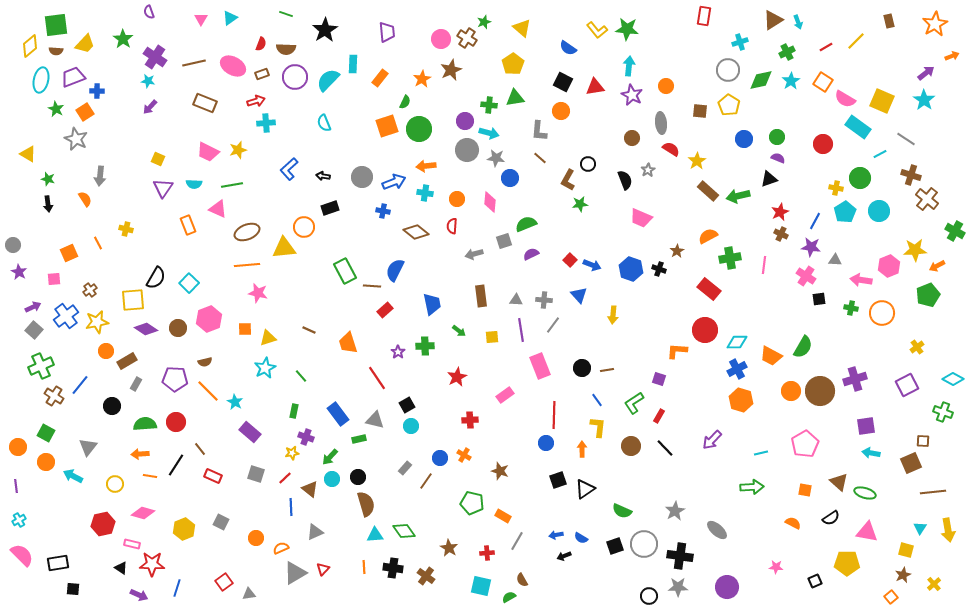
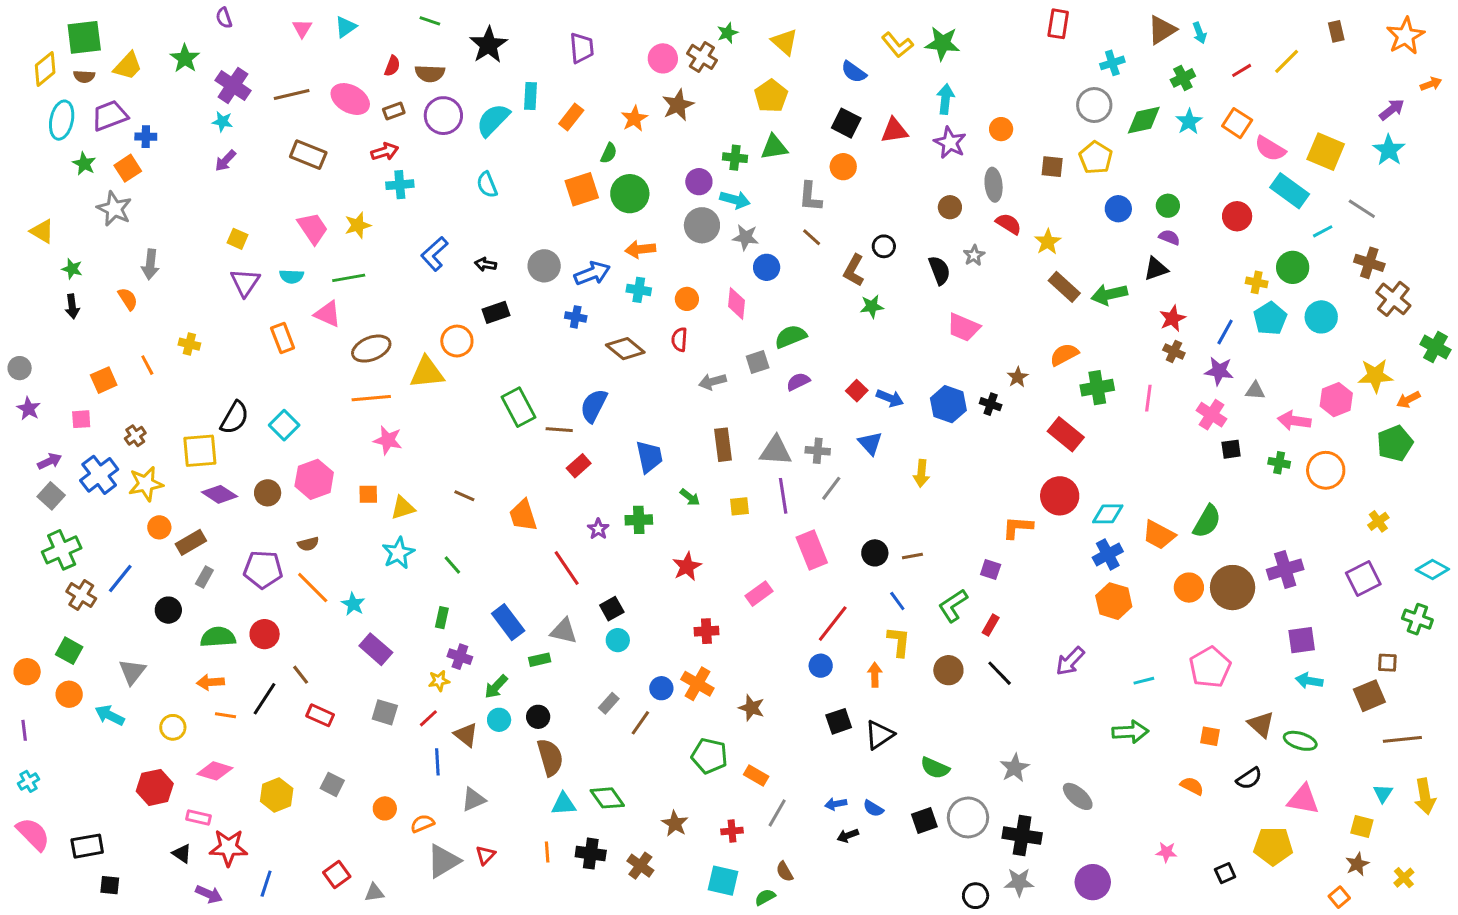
pink trapezoid: (208, 152) -> (313, 228), turned -150
gray triangle: (516, 300) -> (776, 451), size x1.6
red line: (554, 415) -> (833, 624), turned 36
orange cross: (464, 455) -> (697, 684), size x1.5

